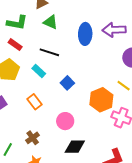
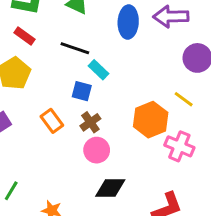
cyan rectangle: (39, 71) -> (98, 70), moved
blue square: (67, 83) -> (82, 91), moved, turned -32
brown cross: (33, 138) -> (90, 122), moved

